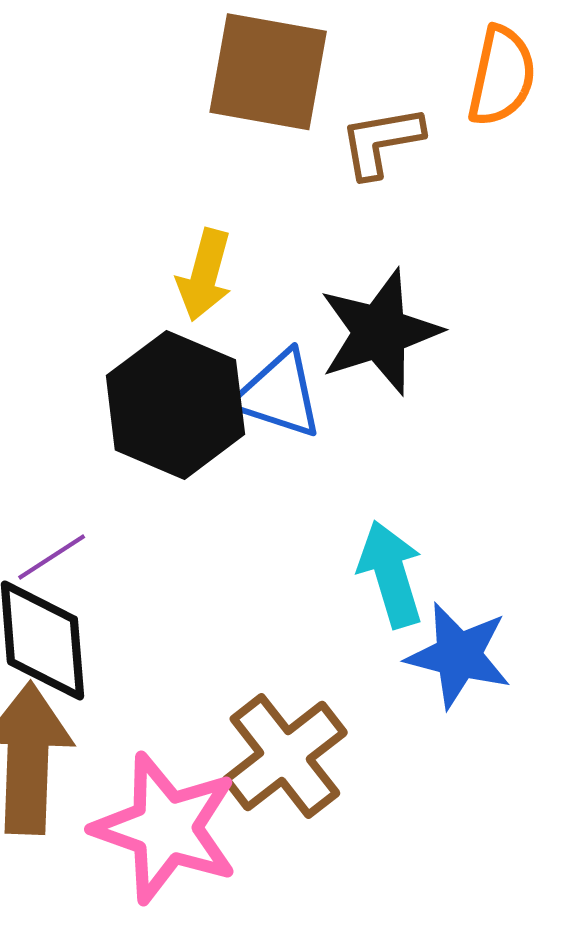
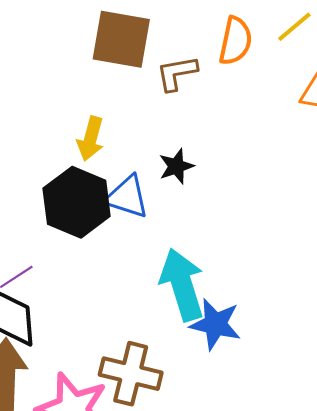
black star: (380, 332) -> (176, 166), size x0.6
cyan arrow: (391, 574) -> (182, 285), size x1.4
brown cross: (285, 756) -> (131, 374), turned -38

